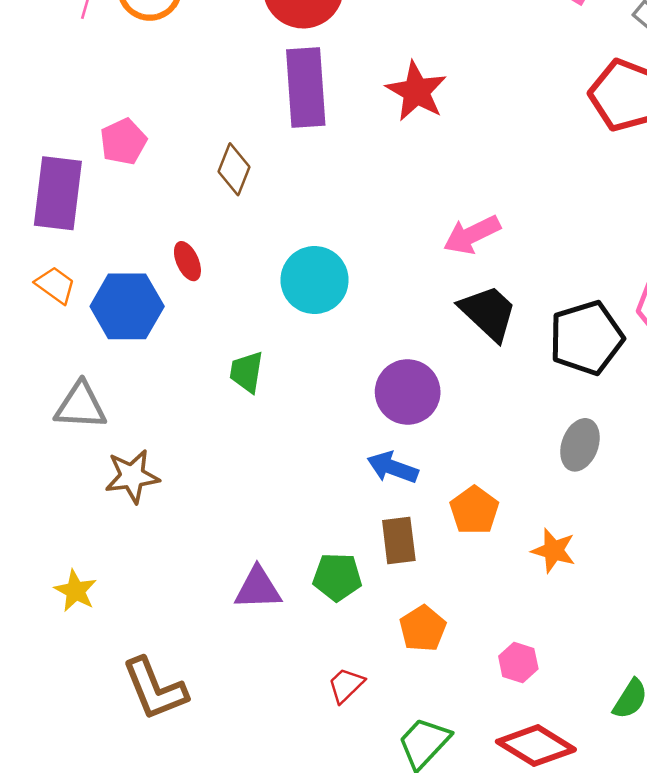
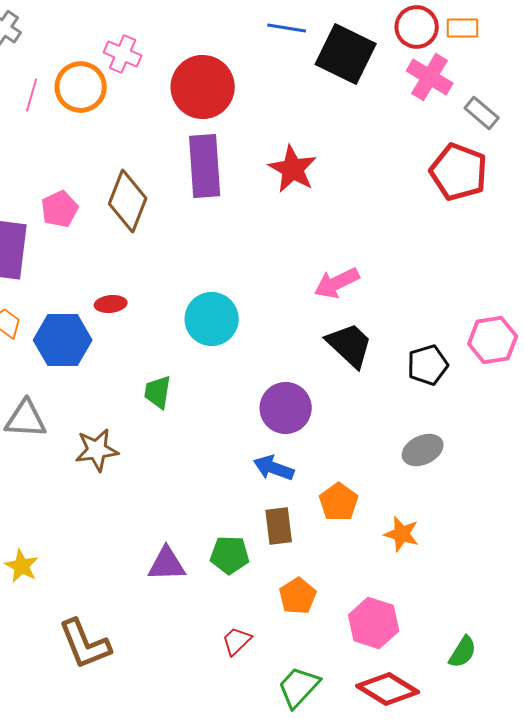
brown diamond: (234, 169) -> (128, 201), moved, size x1.5
red ellipse: (187, 261) -> (111, 304), turned -72
black pentagon: (586, 338) -> (428, 365), size x0.7
gray ellipse: (580, 445) -> (423, 450), turned 45
brown star: (132, 476) -> (97, 450), moved
pink hexagon: (518, 662) -> (374, 623), size x1.6

